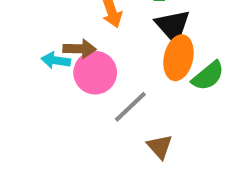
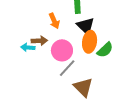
pink circle: (95, 73) -> (62, 50), moved
brown triangle: (160, 147) -> (83, 87), size x1.5

